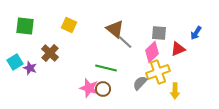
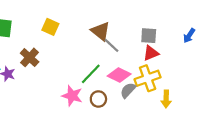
red triangle: (178, 49) -> (151, 53), moved
pink diamond: (152, 52) -> (119, 75), moved, turned 70
green line: (106, 68) -> (91, 74), turned -60
brown circle: (103, 89) -> (98, 99), moved

